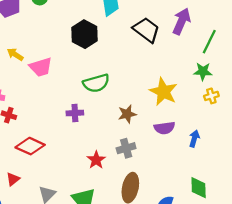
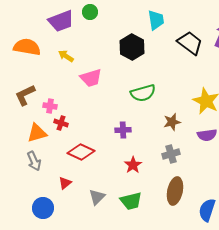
yellow arrow: (15, 54) -> (66, 56), moved
purple cross: (75, 113) -> (123, 130), moved
red star: (96, 160) -> (133, 165), moved

